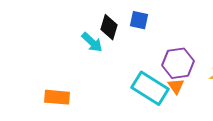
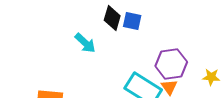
black diamond: (109, 27) -> (112, 18), moved

